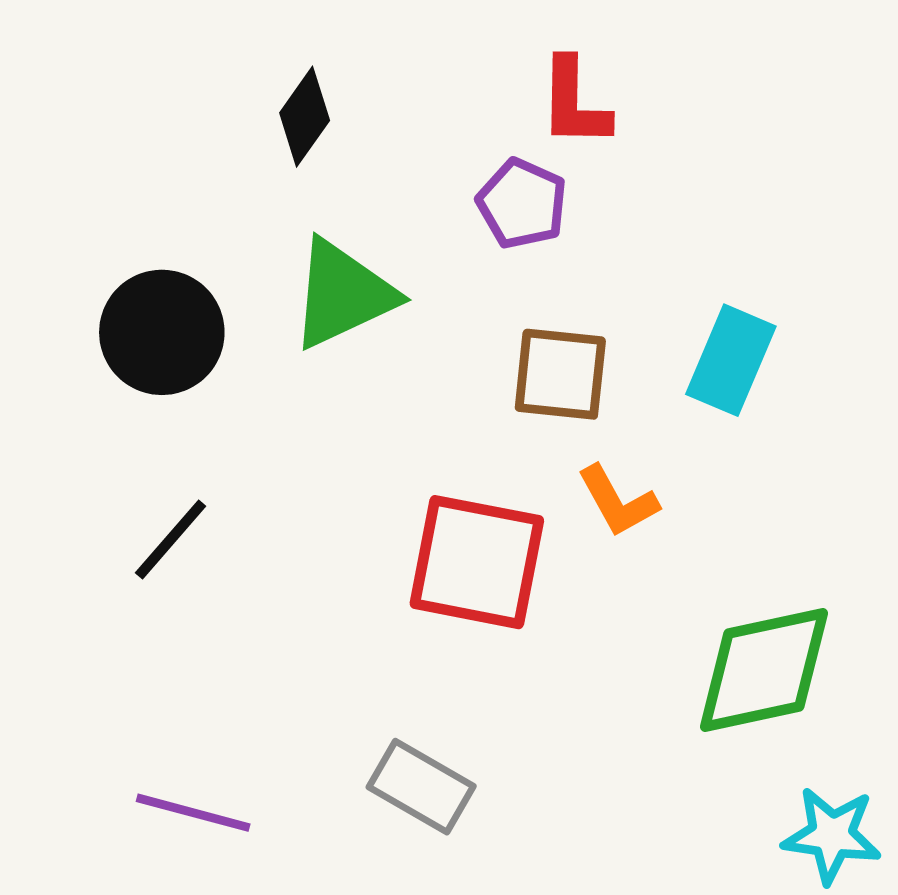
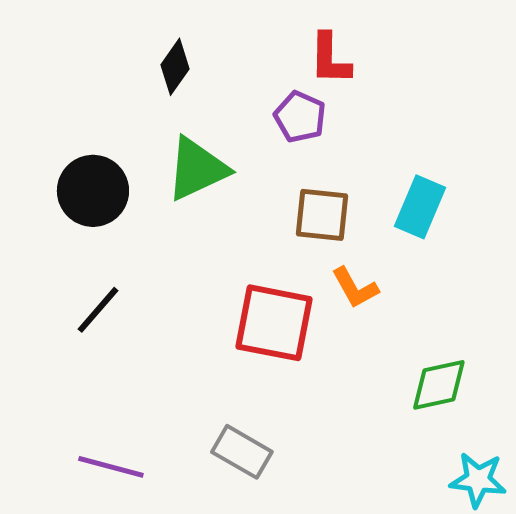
green diamond: (764, 670) -> (439, 385), size x0.7

